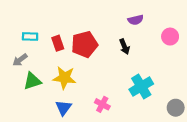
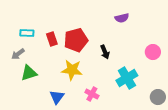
pink circle: (170, 37) -> (153, 52), moved
black arrow: (125, 47) -> (105, 52), moved
yellow star: (64, 78) -> (72, 70), moved

